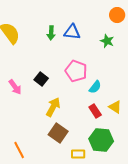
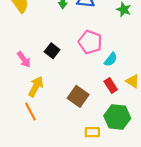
yellow arrow: (53, 107) -> (36, 87), moved
brown square: (58, 133) -> (78, 96), moved
orange line: (19, 150) -> (30, 112), moved

